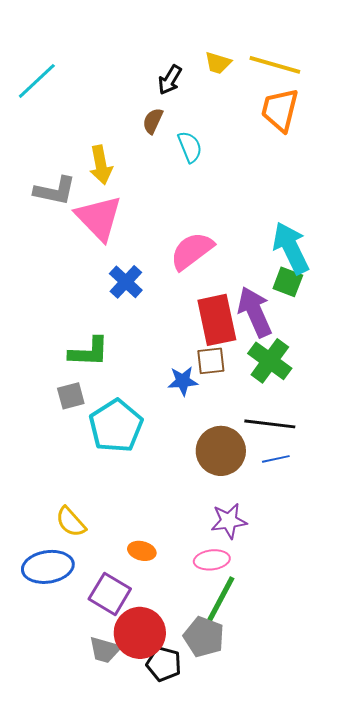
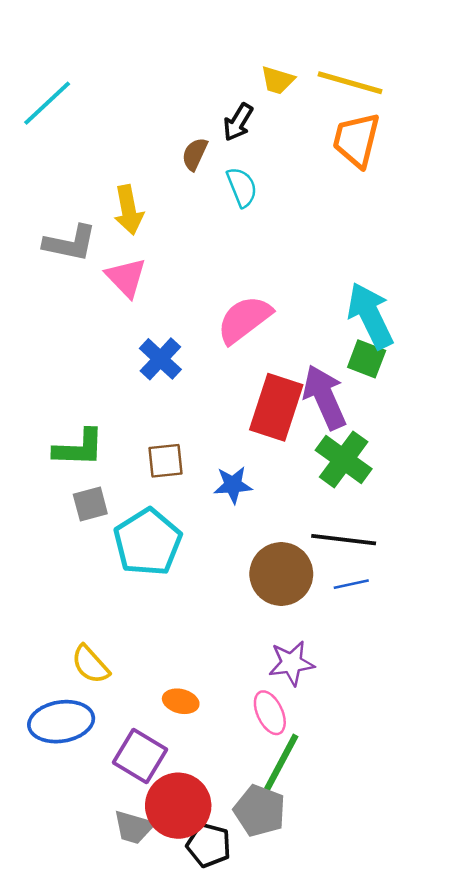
black arrow: (170, 80) -> (238, 122), moved
pink triangle: (99, 218) -> (126, 277), size x0.7
red rectangle: (217, 320) -> (276, 407), turned 30
green L-shape: (89, 352) -> (79, 448), moved
brown square: (211, 361) -> (165, 461), moved
pink ellipse: (212, 560) -> (270, 713), turned 72

